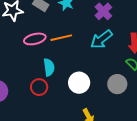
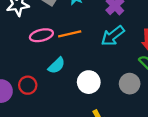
cyan semicircle: (49, 67) -> (57, 66), turned 54
red circle: (39, 87) -> (28, 85), moved

